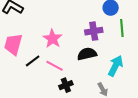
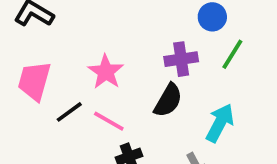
green line: (122, 28) -> (232, 54), turned 36
black semicircle: (87, 54) -> (168, 100), turned 132

